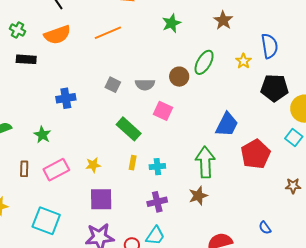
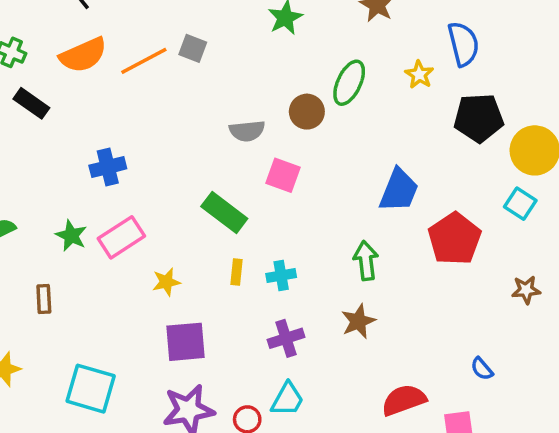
orange line: (108, 33) -> (144, 61), moved
black rectangle: (26, 59) -> (31, 103), turned 36
gray square: (113, 85) -> (193, 48), moved
green arrow: (205, 162) -> (366, 261), size x0.7
pink rectangle: (56, 170) -> (121, 237), moved

